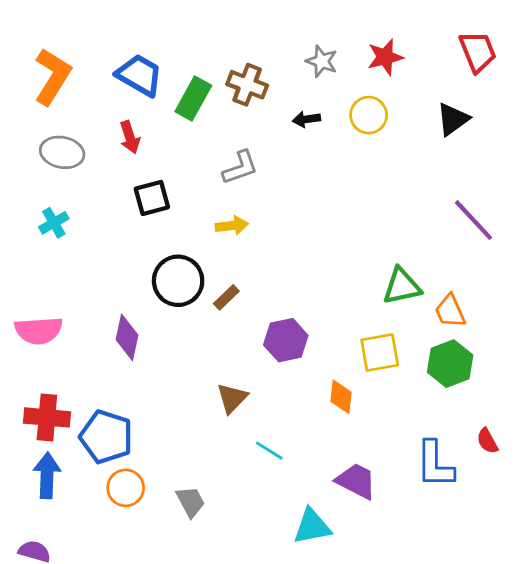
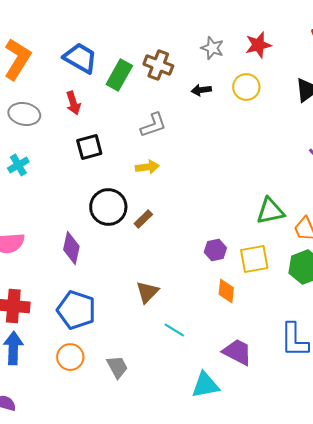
purple hexagon: (286, 340) -> (215, 250), moved, size x0.7
blue pentagon: (106, 437) -> (76, 310), moved

